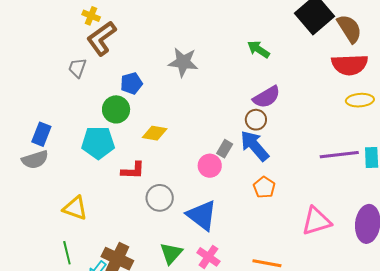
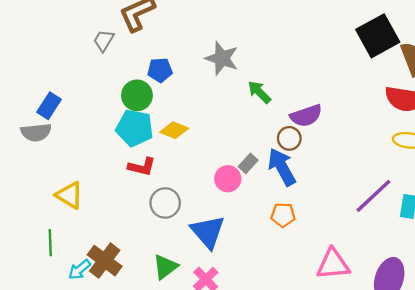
green arrow: (259, 49) -> (259, 92), moved
cyan pentagon: (98, 143) -> (135, 128), moved
purple line: (339, 155) -> (373, 196), turned -48
orange pentagon: (264, 187) -> (283, 215), turned 30

